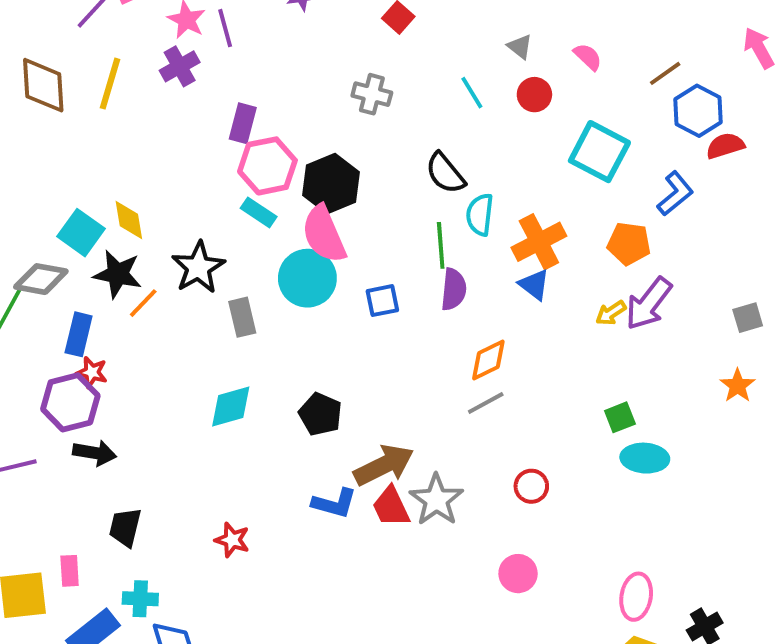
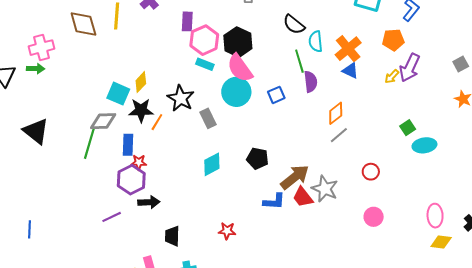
yellow diamond: (129, 220) -> (141, 82), turned 65

